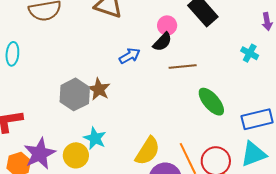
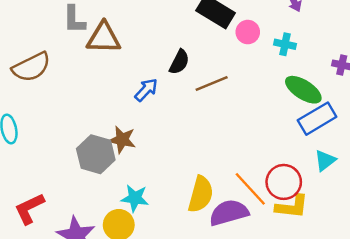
pink circle: (167, 25) -> (248, 32), moved
green ellipse: (211, 102) -> (303, 90), moved
cyan triangle: (253, 154) -> (325, 160), size x0.7

